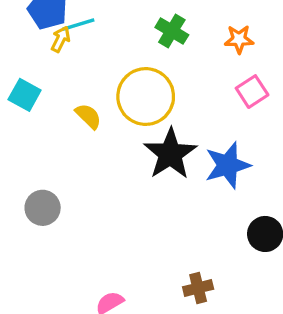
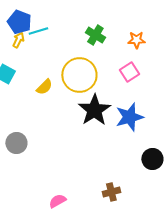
yellow arrow: (61, 39) -> (18, 40), moved
pink square: (252, 92) -> (129, 72), moved
yellow semicircle: (88, 116) -> (44, 87), turned 90

